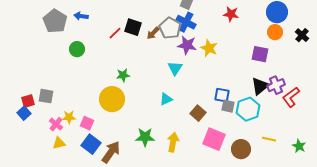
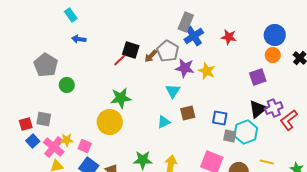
gray pentagon: (55, 21) -> (46, 65), moved
blue cross: (186, 22) -> (194, 36), moved, turned 30
red line: (115, 33) -> (120, 60), moved
green circle: (77, 49) -> (67, 85), moved
purple square: (260, 54) -> (258, 77), turned -30
green star: (123, 75) -> (121, 98), size x1.5
gray square: (228, 106) -> (230, 136), moved
blue square: (24, 113) -> (33, 141), moved
brown square: (198, 113) -> (188, 113), moved, turned 35
pink cross: (56, 124) -> (54, 147), size x1.5

